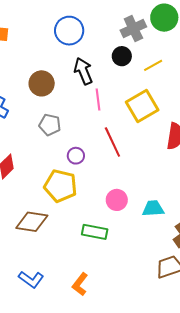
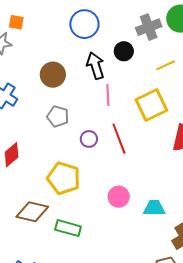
black circle: (122, 56) -> (124, 51), moved
purple circle: (76, 156) -> (89, 139), moved
green rectangle: (95, 232) -> (68, 228), moved

